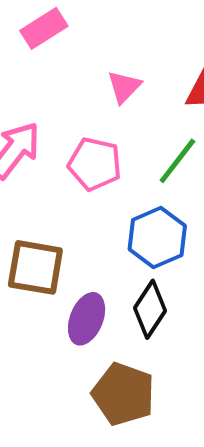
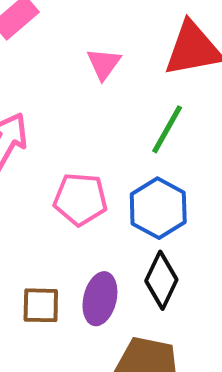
pink pentagon: (95, 164) -> (80, 199), moved
brown square: (35, 267) -> (41, 305), moved, size x0.7

